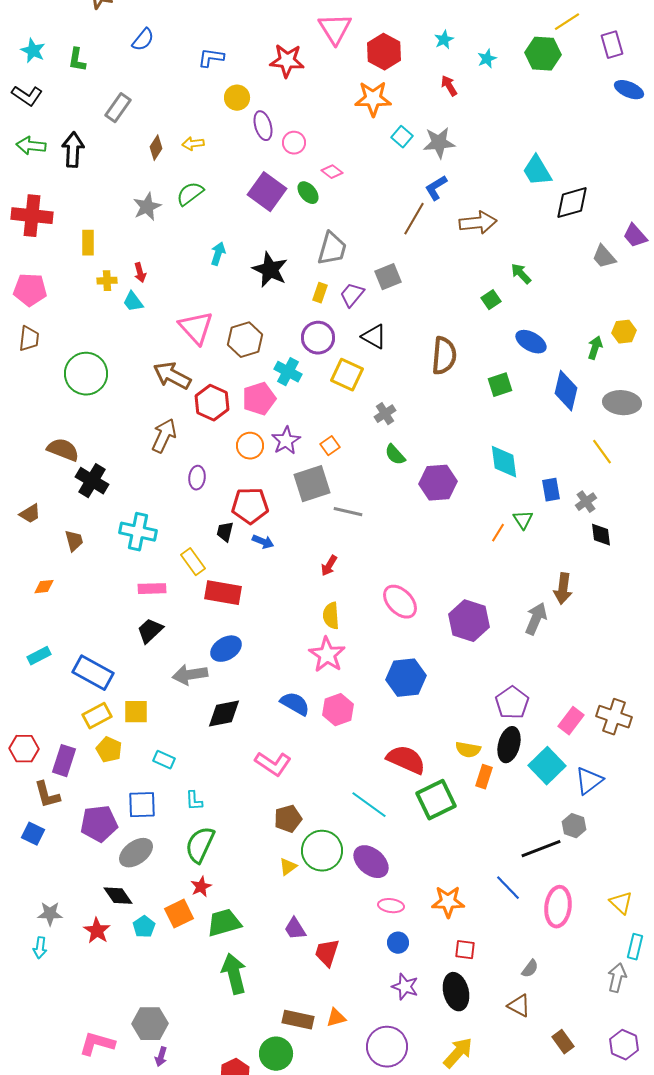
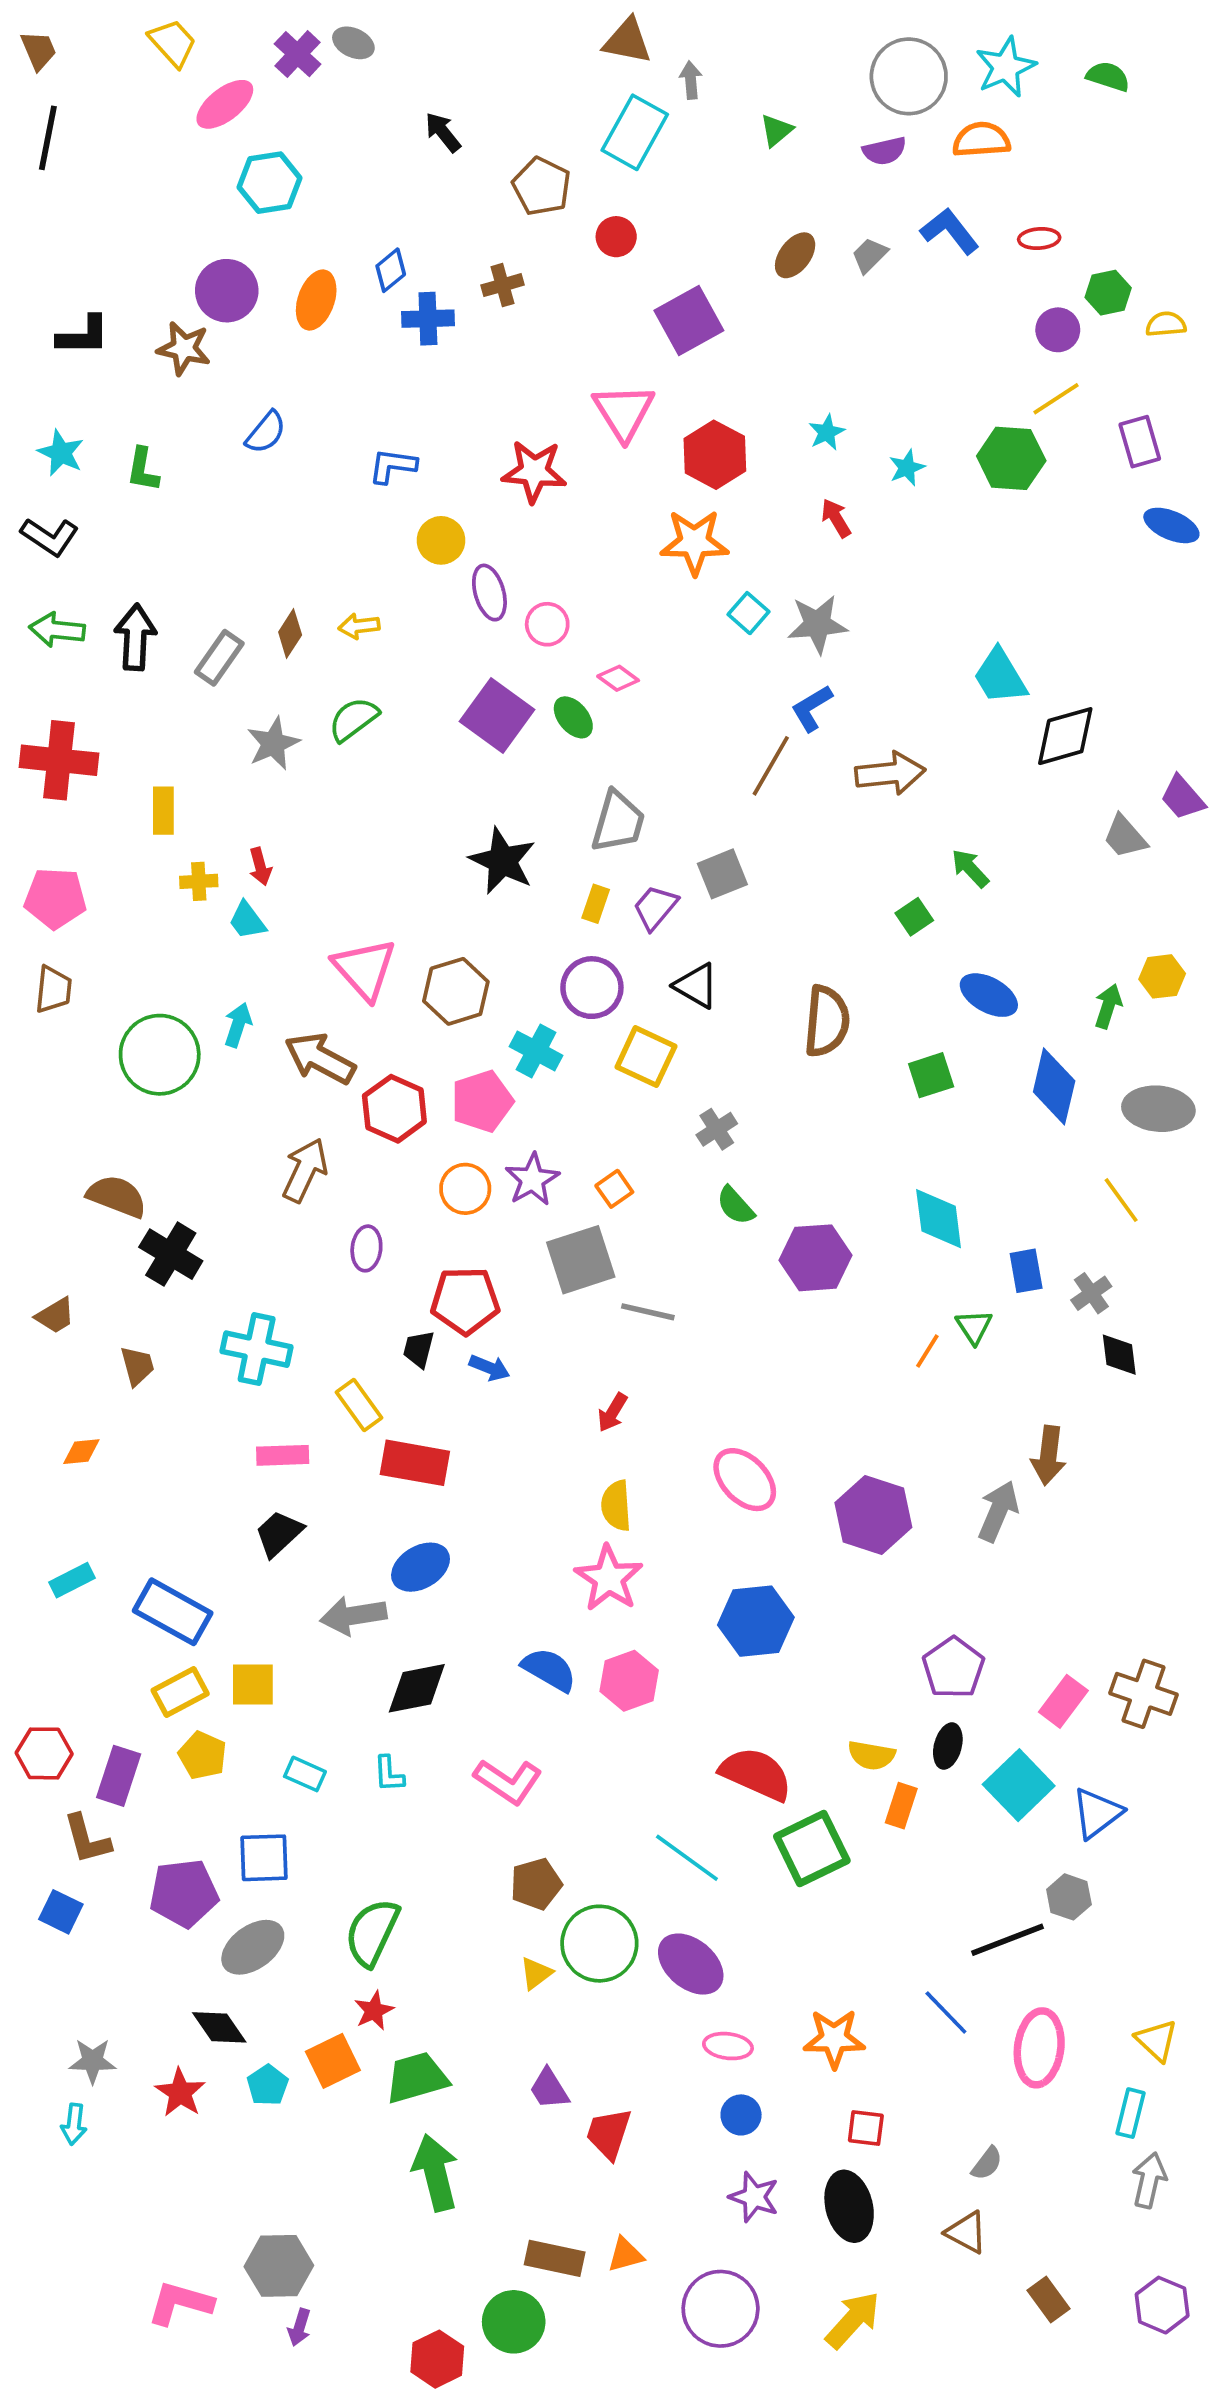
gray rectangle: (118, 108) -> (219, 658), moved
cyan arrow: (218, 254) -> (238, 1025), moved
black ellipse: (509, 745) -> (948, 1746), size x0.7
cyan L-shape: (194, 801) -> (389, 1774), moved
cyan rectangle: (635, 947) -> (1130, 2113), moved

